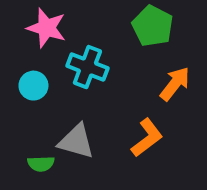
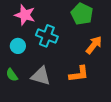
orange L-shape: (147, 138) -> (79, 74), turned 30
green semicircle: (41, 164) -> (12, 75), moved, turned 56

